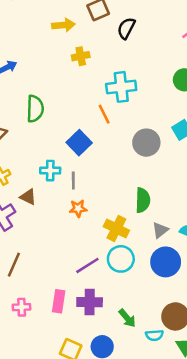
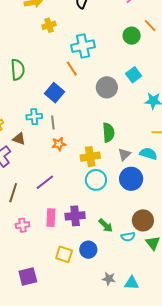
yellow cross: (116, 229) -> (90, 157), turned -30
purple line: (87, 265) -> (45, 182), moved

